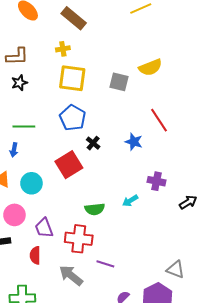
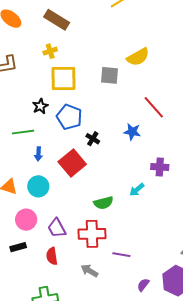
black star: (19, 83) -> (40, 106), moved
blue arrow: (14, 150) -> (38, 154), moved
gray arrow: (71, 275) -> (89, 271), size x0.7

